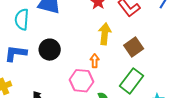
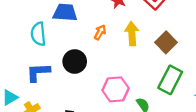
orange arrow: (95, 61) -> (100, 32), moved, turned 40

